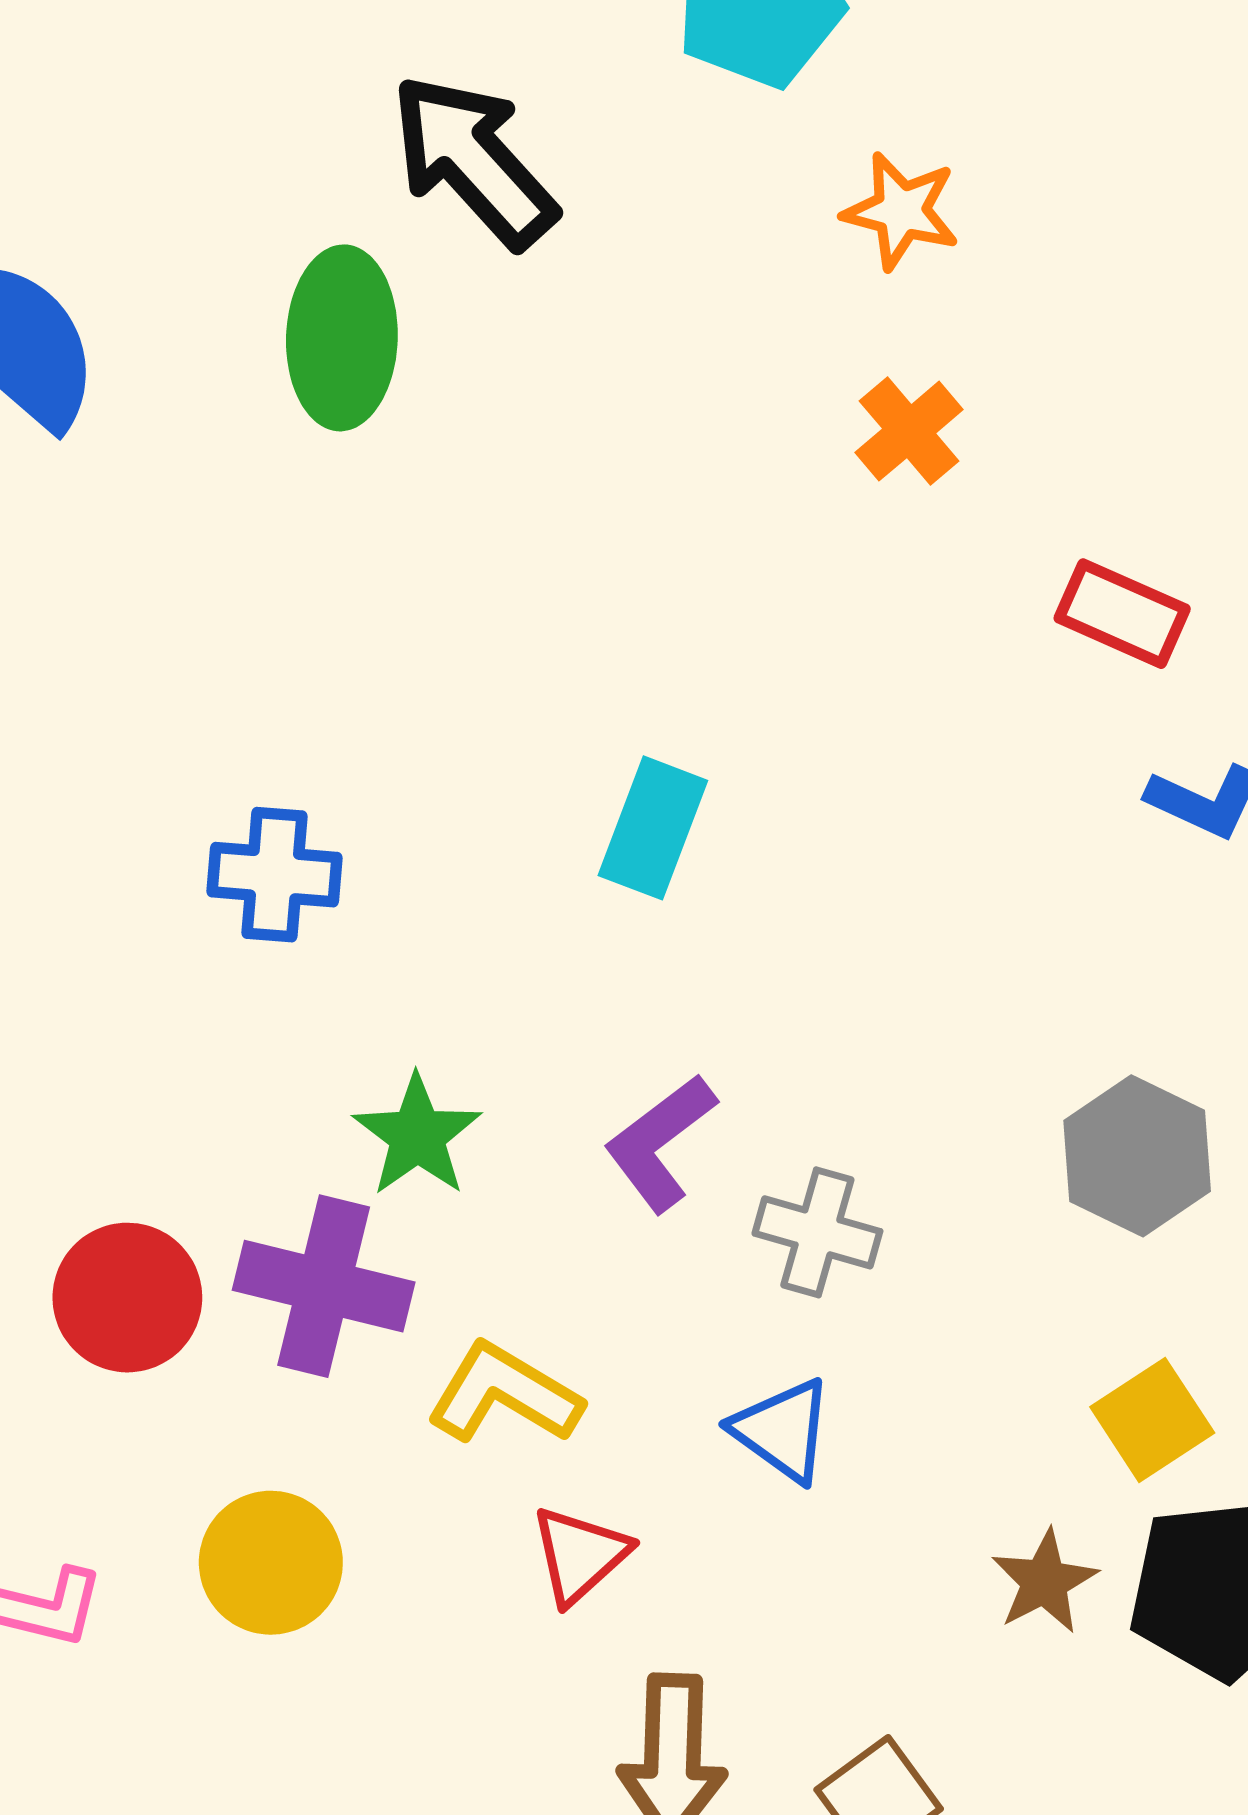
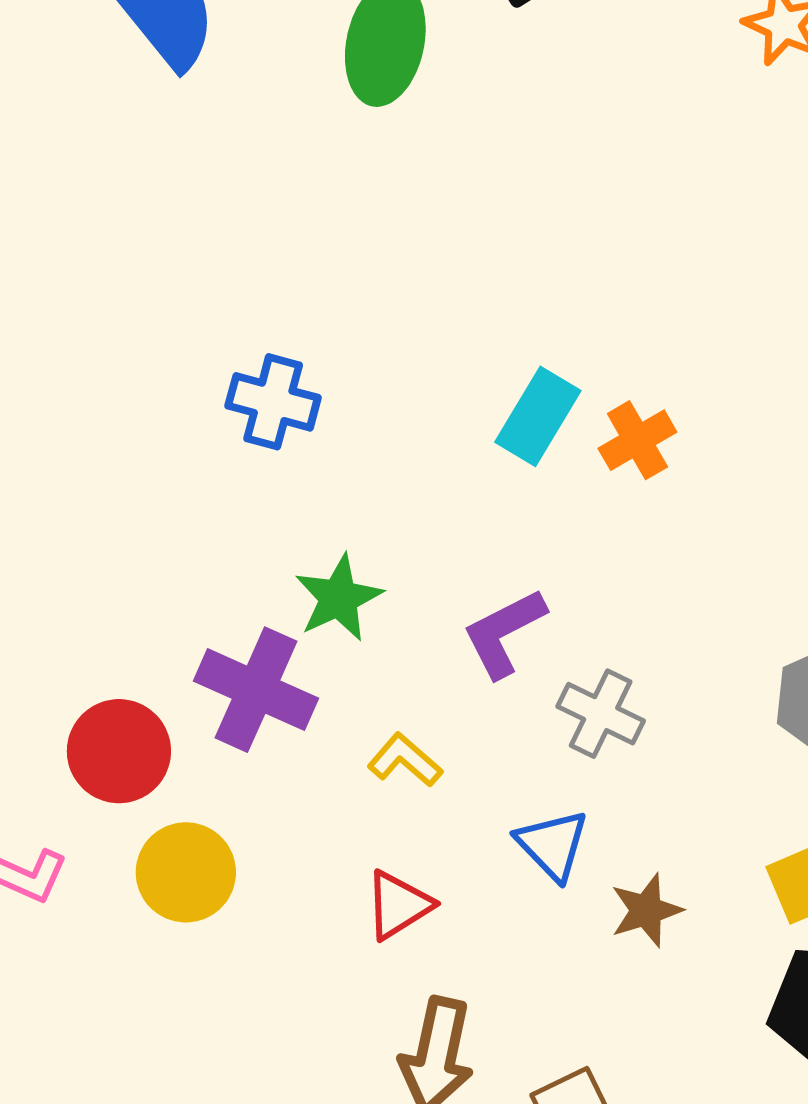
orange cross: (909, 431) -> (637, 440), moved
red circle: (127, 1298) -> (119, 751), moved
yellow L-shape: (504, 1394) -> (405, 760), moved, size x0.7
brown star: (1044, 1582) -> (646, 910), moved

